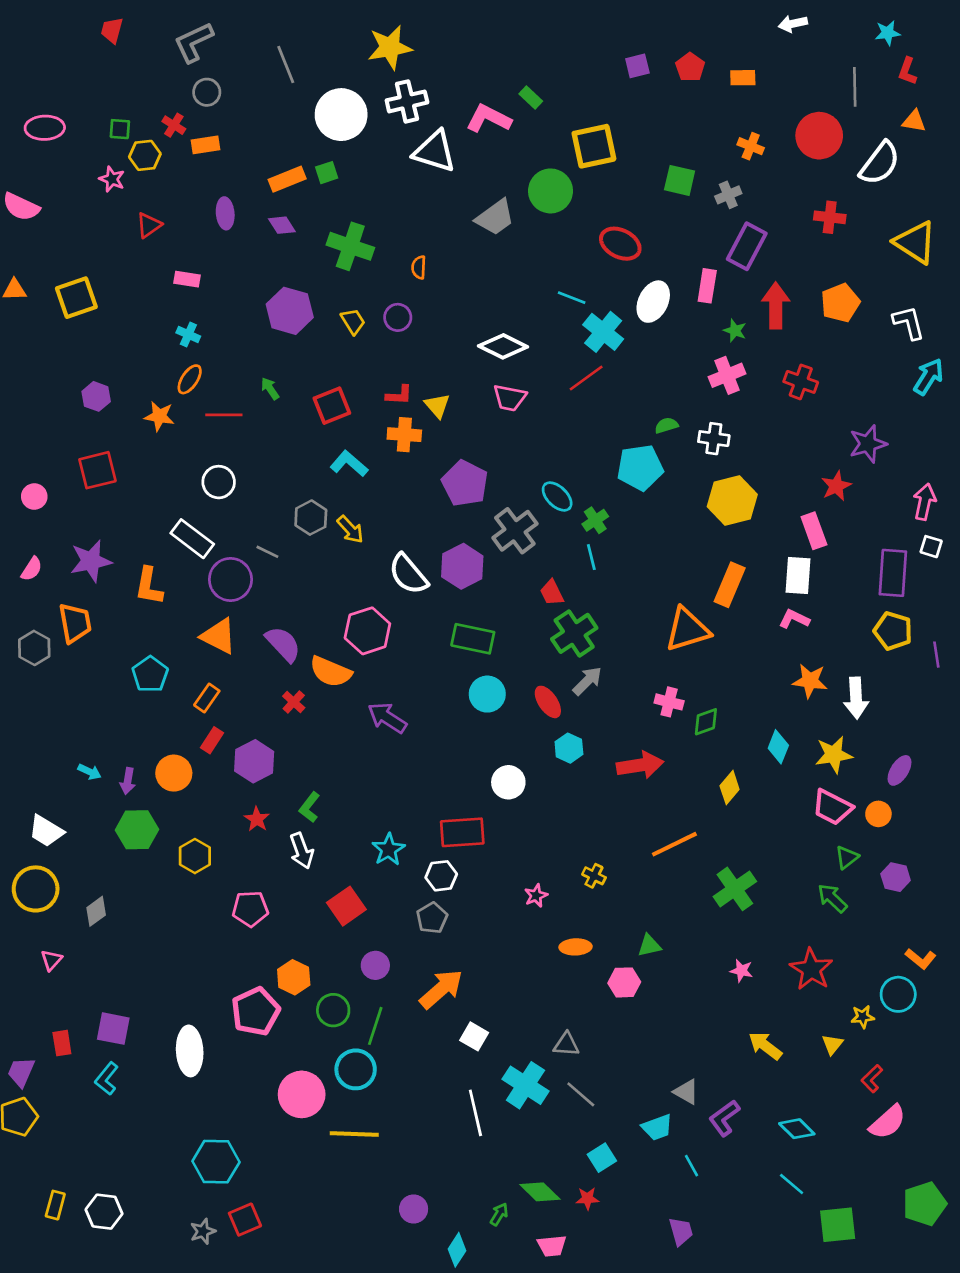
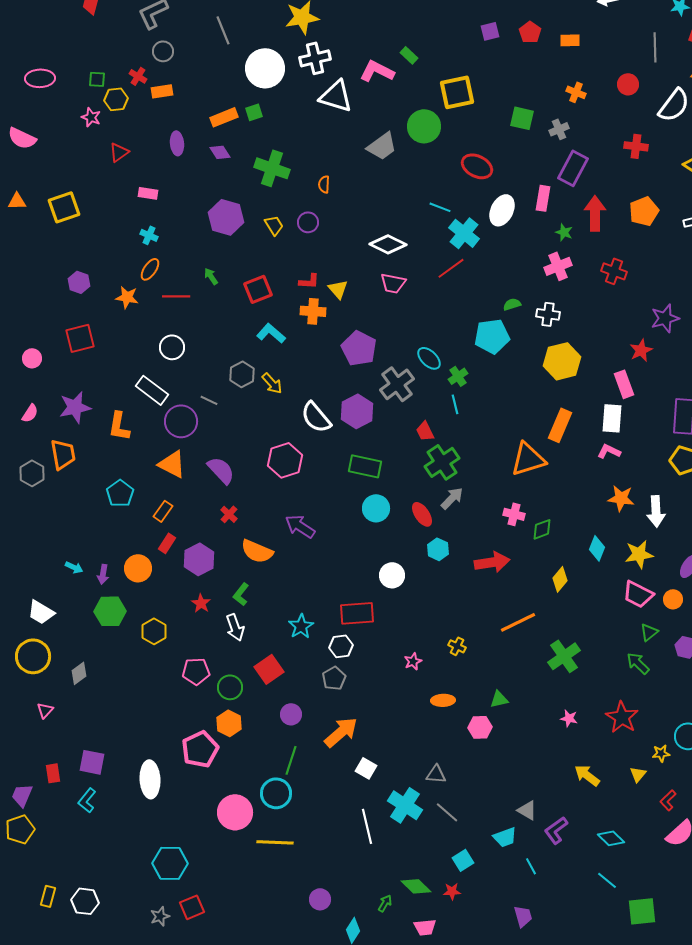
red circle: (819, 136) -> (628, 84), size x0.6
orange semicircle: (331, 672) -> (257, 551), moved
green circle: (333, 1010) -> (230, 687), moved

